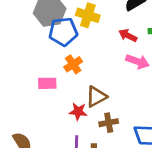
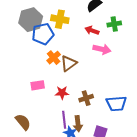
pink rectangle: (47, 83) -> (38, 85), moved
brown triangle: (96, 97) -> (69, 63), moved

